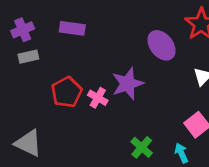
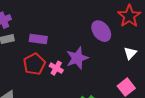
purple rectangle: (72, 28) -> (38, 39), moved

